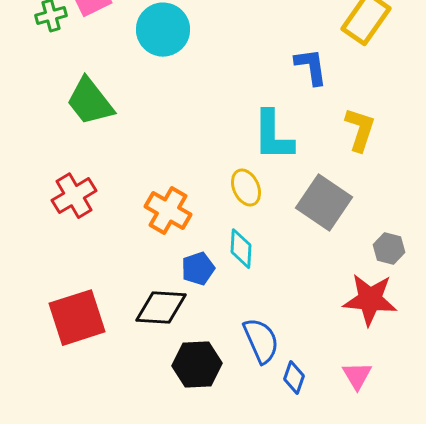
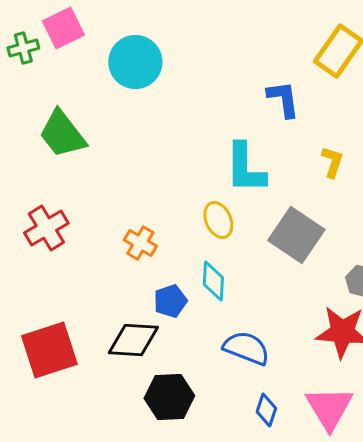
yellow L-shape: (360, 130) -> (332, 162), size x0.7
orange cross: (168, 211) -> (140, 243), size x0.7
blue semicircle: (261, 341) -> (246, 348), moved, turned -45
pink triangle: (357, 376) -> (329, 408), size x1.6

